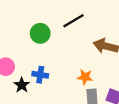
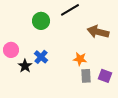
blue cross: (40, 75) -> (41, 57), turned 32

